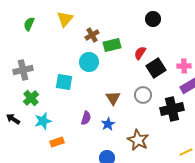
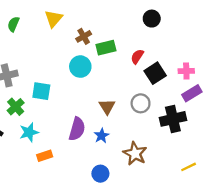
cyan square: (64, 82) -> (41, 91), moved
purple semicircle: (86, 118) -> (77, 129), size x1.5

